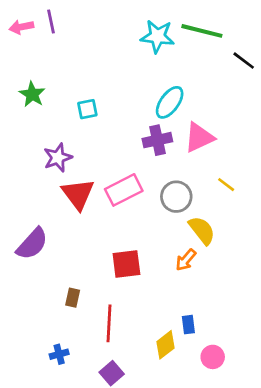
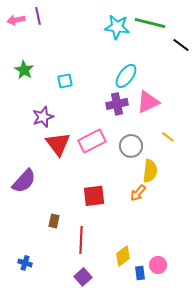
yellow semicircle: (202, 230) -> (150, 171), turned 45
blue rectangle: (188, 325) -> (140, 273), moved
blue cross: (59, 354) -> (25, 263), moved, turned 32

